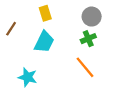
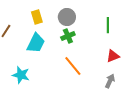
gray circle: (92, 17) -> (67, 17), moved
green cross: (88, 39) -> (68, 36), moved

